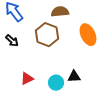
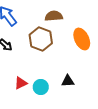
cyan circle: (56, 83) -> (41, 87), moved

